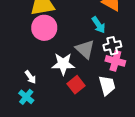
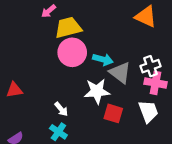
cyan arrow: (99, 25) -> (103, 59), moved, turned -36
red square: (76, 85) -> (113, 113), turned -30

